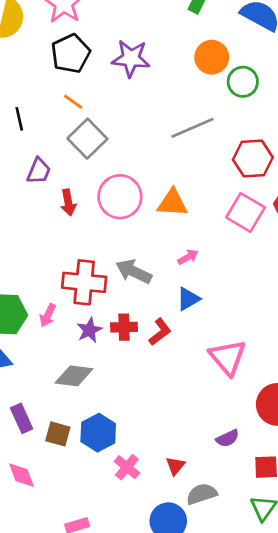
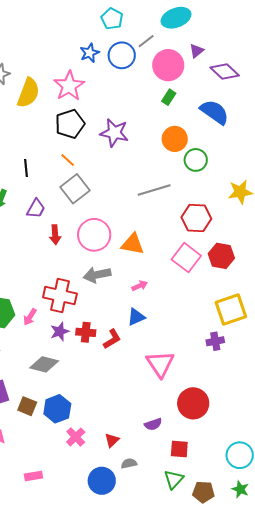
gray arrow: (134, 271) -> (97, 275), moved, turned -44
gray semicircle: (202, 494) -> (129, 463), size x0.7

